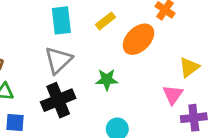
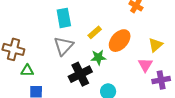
yellow rectangle: (106, 21) -> (95, 32), moved
orange ellipse: (138, 39) -> (120, 41), moved
black cross: (58, 100) -> (80, 74), moved

